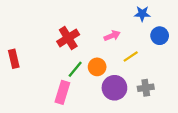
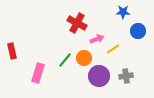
pink arrow: (112, 36) -> (97, 39), moved
red cross: (68, 38) -> (77, 23), moved, turned -30
pink rectangle: (62, 92) -> (38, 73), moved

